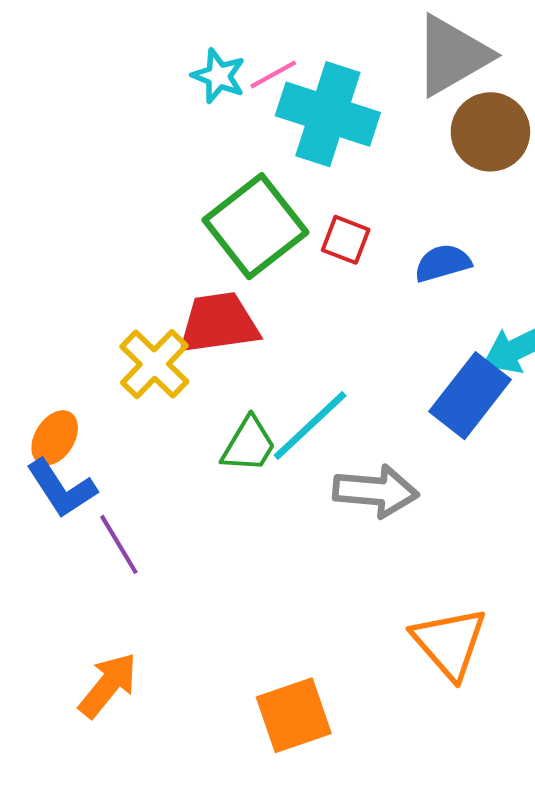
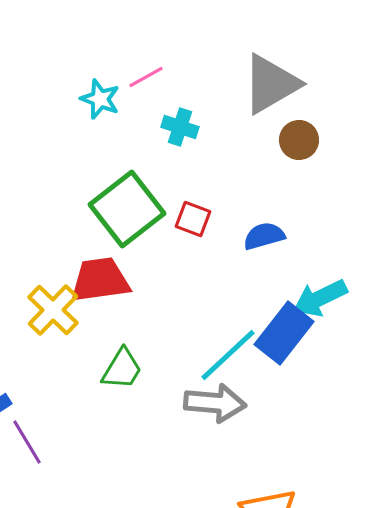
pink line: (273, 74) -> (146, 77), moved
cyan cross: (328, 114) -> (180, 127), size x0.5
brown circle: (490, 132) -> (299, 140), size x0.7
cyan line: (310, 426) -> (228, 355), moved

